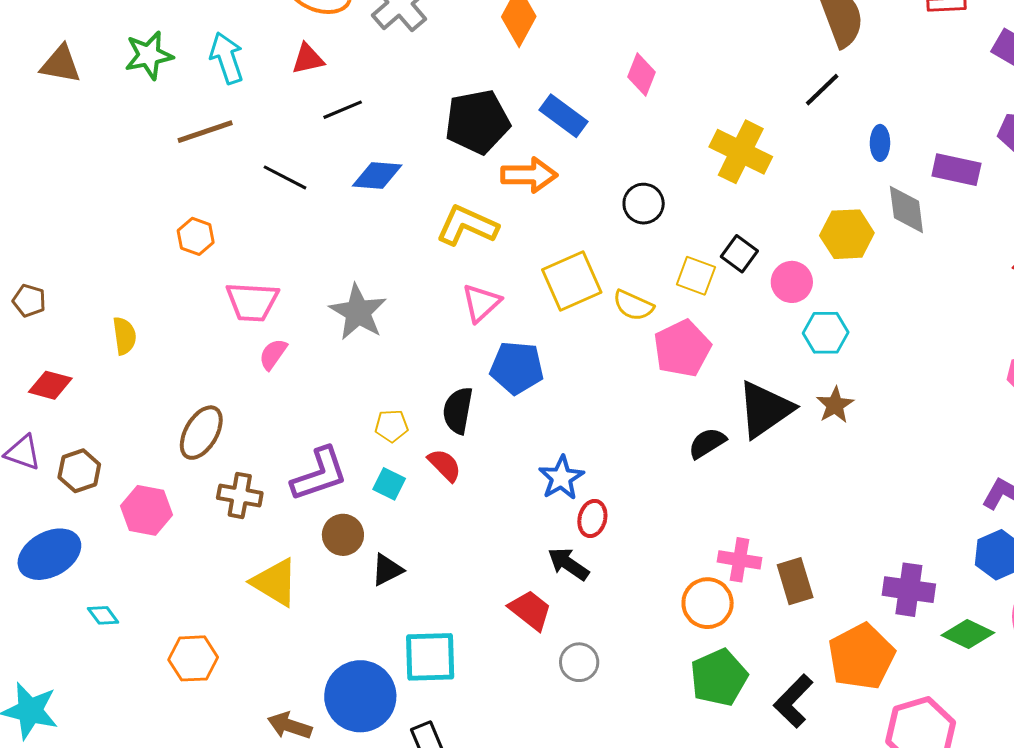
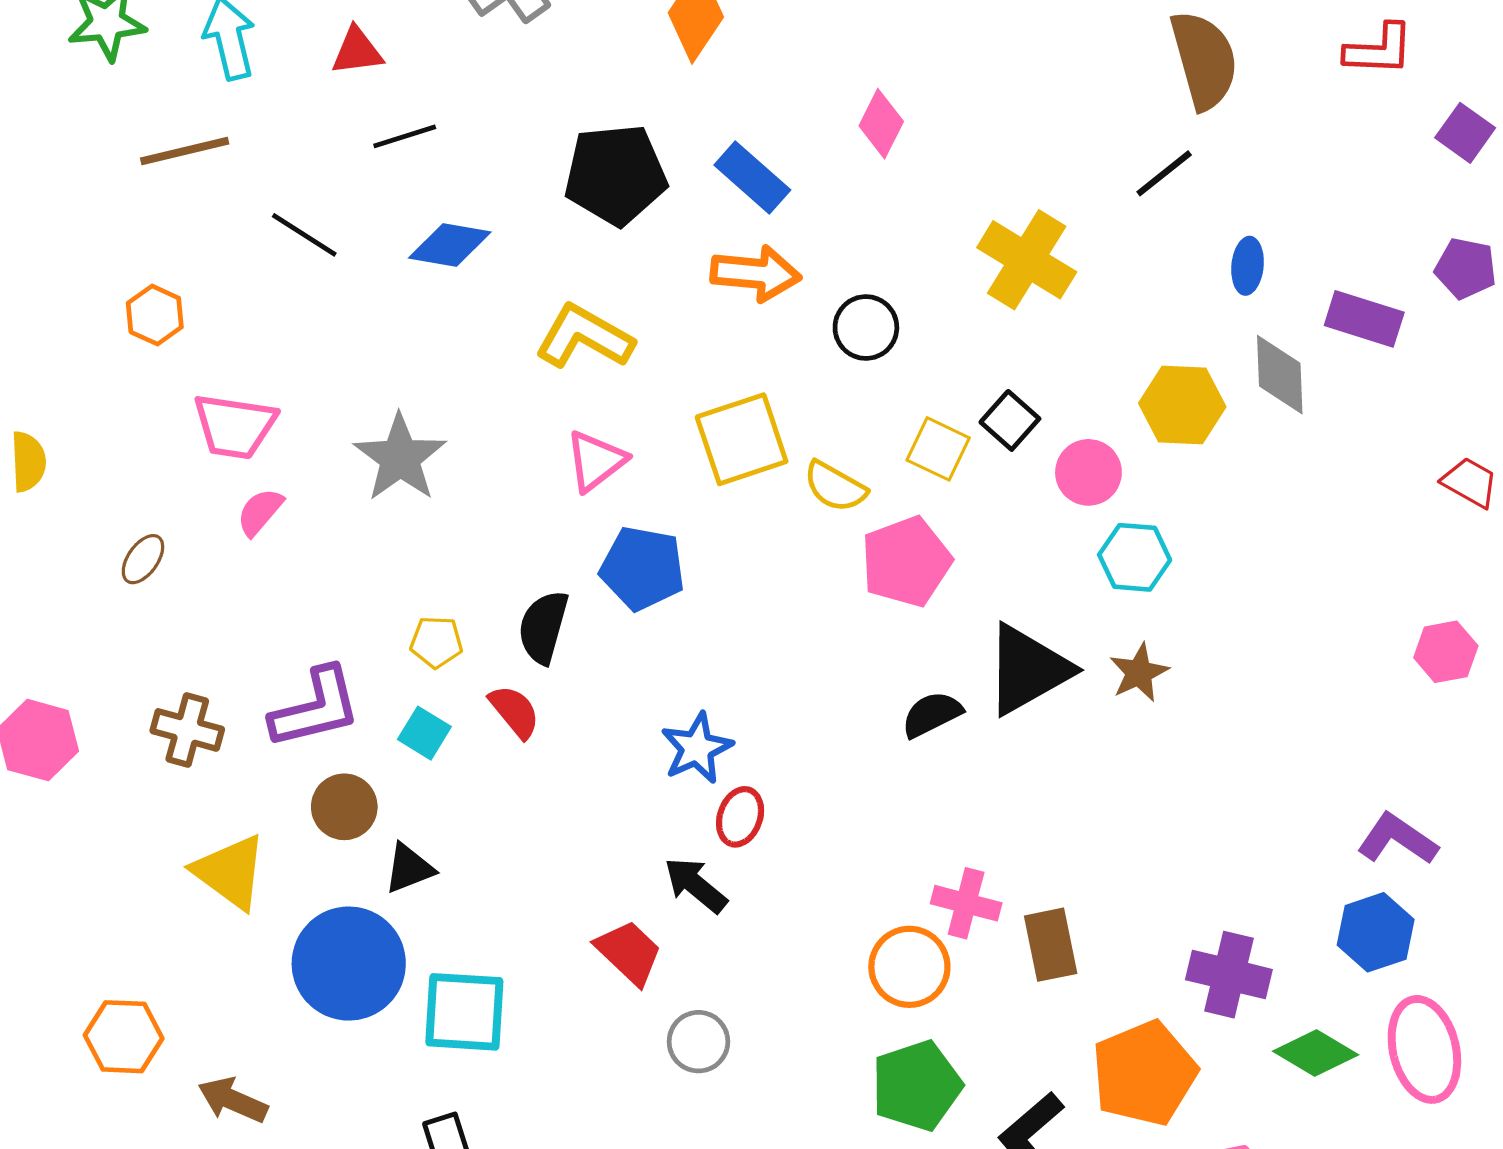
orange arrow: (529, 175) -> (756, 273), moved
brown ellipse: (201, 433) -> (143, 559), moved, size x0.6
orange hexagon: (193, 658) -> (124, 1037), moved
blue circle: (360, 696) -> (349, 964), moved

